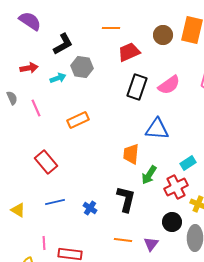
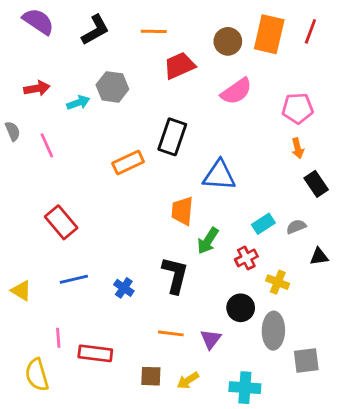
black L-shape: (63, 44) -> (95, 30), moved
pink semicircle: (169, 85) -> (236, 91), moved
black rectangle: (137, 87) -> (172, 137), moved
orange rectangle: (78, 120) -> (128, 162), moved
red cross: (176, 187) -> (246, 258), size x0.7

